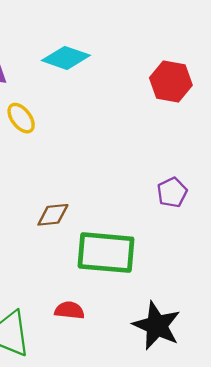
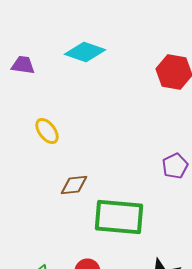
yellow ellipse: (21, 118) -> (47, 131), moved

